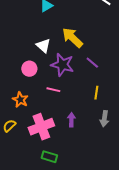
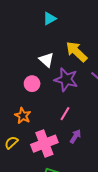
pink line: (53, 90) -> (65, 114), moved, turned -72
purple arrow: (71, 120) -> (75, 136), turned 32

